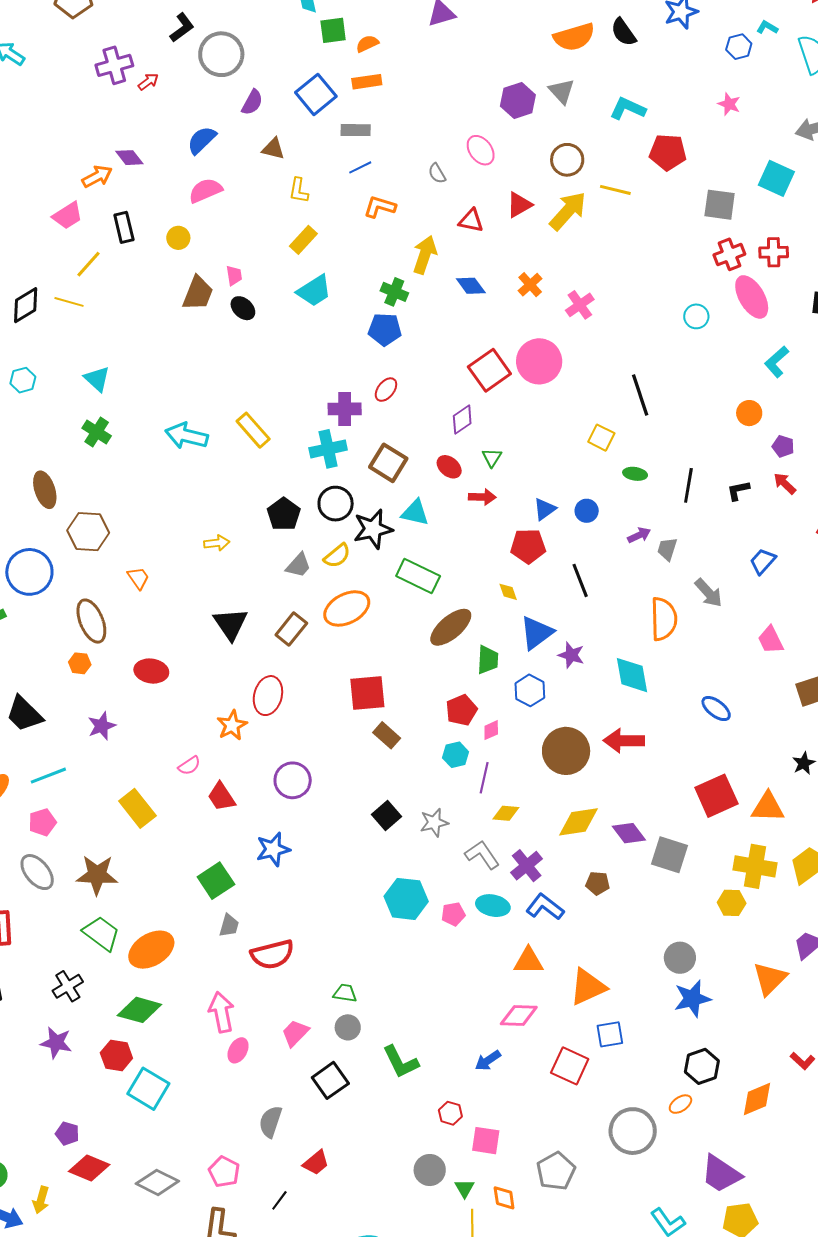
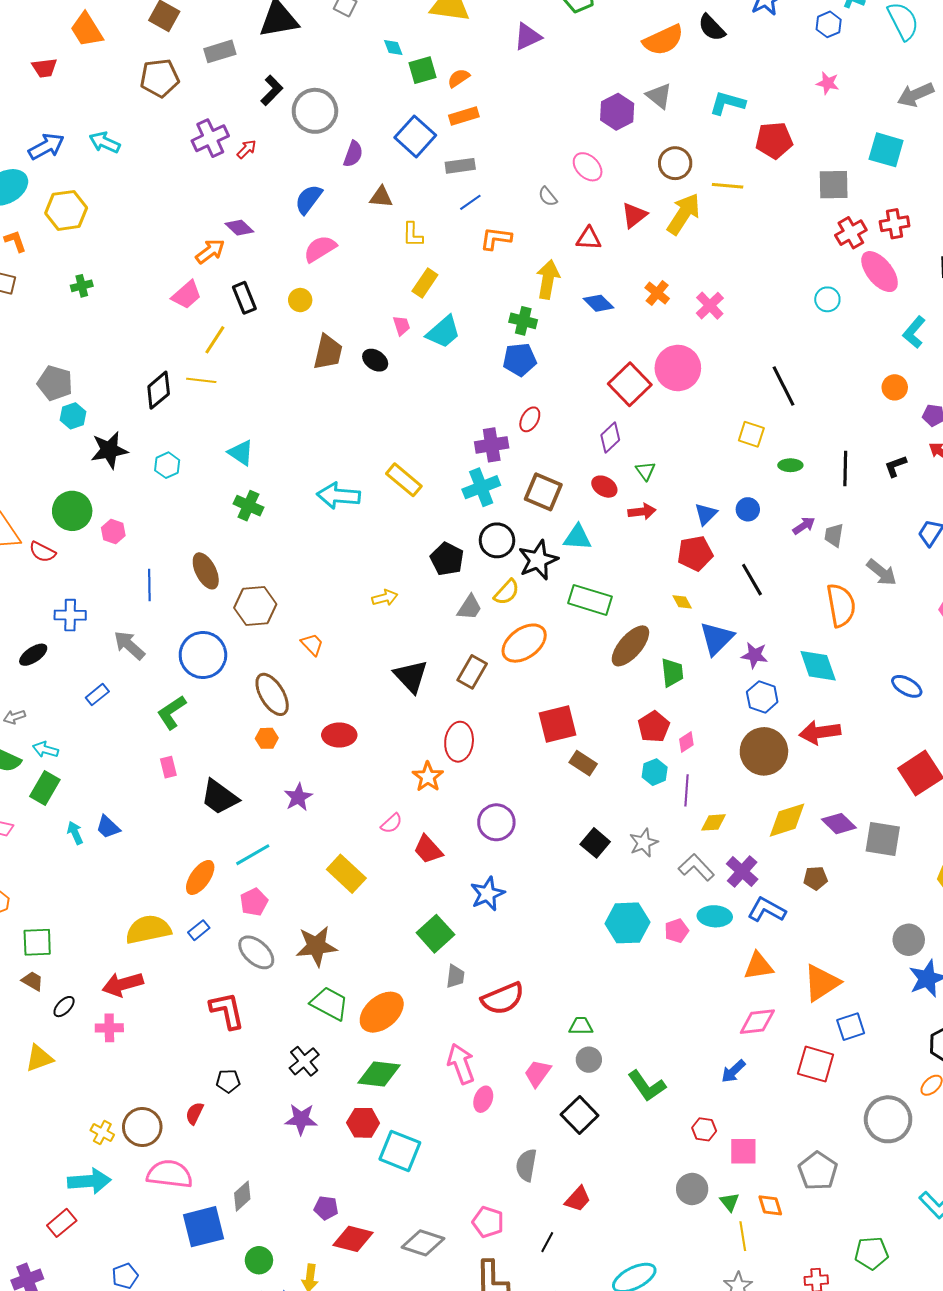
pink trapezoid: (234, 276) -> (401, 326), moved
blue hexagon: (530, 690) -> (762, 697), moved

